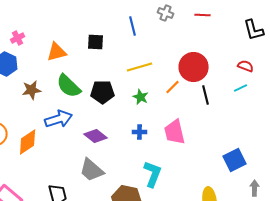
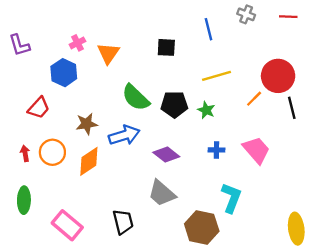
orange triangle: (57, 52) -> (108, 53), moved, turned -40
brown star: (32, 90) -> (87, 124), moved
green star: (141, 97) -> (206, 110), moved
pink trapezoid: (175, 132) -> (256, 150), turned 152

